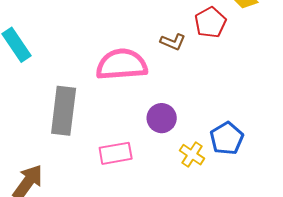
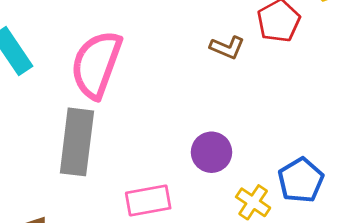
pink semicircle: (122, 64) -> (96, 64), moved, turned -66

